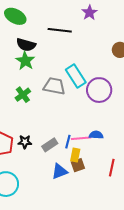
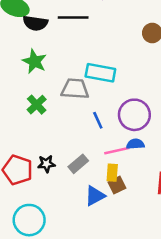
black semicircle: (26, 45) -> (35, 23), moved
cyan rectangle: (76, 76) -> (100, 73), turned -40
purple circle: (99, 90) -> (134, 115), moved
blue line: (68, 142) -> (98, 120), moved, turned -32

